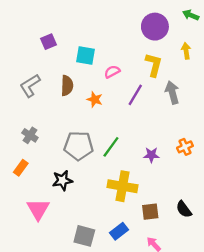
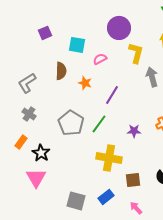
purple circle: (155, 27) -> (119, 28), moved
gray L-shape: (30, 86) -> (27, 83), moved
purple line: (135, 95) -> (112, 95), moved
gray pentagon: (79, 146) -> (71, 123), turned 30
black star: (62, 180) -> (41, 153), moved, turned -30

